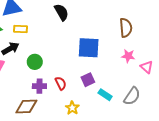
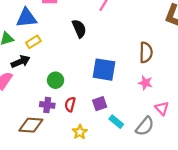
yellow rectangle: (21, 29) -> (33, 42), turned -40
green circle: (35, 62) -> (56, 80), moved
pink triangle: (147, 67) -> (162, 108), moved
red semicircle: (61, 83) -> (70, 104), turned -144

